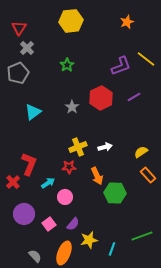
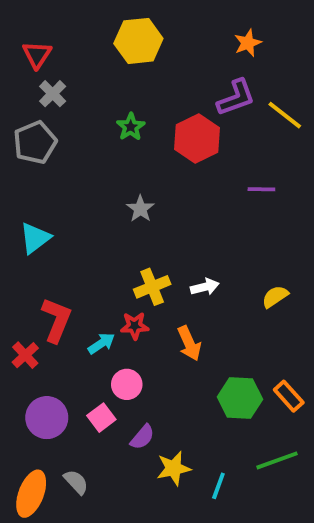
purple L-shape: (121, 66) -> (236, 98), moved
purple line: (134, 97) -> (261, 189), turned 32
red hexagon: (101, 98) -> (197, 139), moved
cyan triangle: (33, 112) -> (35, 238), moved
orange rectangle: (148, 175) -> (289, 396), moved
cyan arrow: (48, 183) -> (101, 343), moved
green hexagon: (115, 193) -> (240, 398), moved
pink square: (49, 224) -> (101, 418), moved
orange ellipse: (64, 253) -> (31, 494), moved
gray semicircle: (35, 256) -> (76, 482), moved

